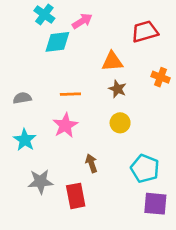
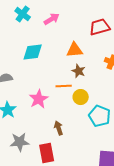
cyan diamond: (57, 42) -> (33, 52), moved
orange line: (70, 94) -> (64, 86), moved
cyan pentagon: (145, 169) -> (100, 116), moved

